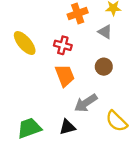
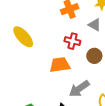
red cross: (63, 45) -> (72, 41), moved
orange trapezoid: (65, 76) -> (60, 65), turned -75

